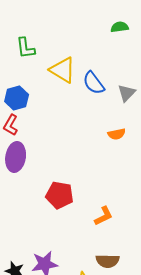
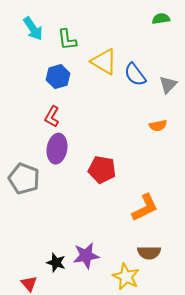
blue hexagon: (17, 98) -> (58, 77), moved
red pentagon: (60, 195) -> (102, 170), moved
orange L-shape: (104, 216) -> (145, 208), size x1.4

